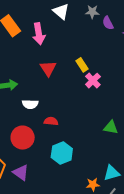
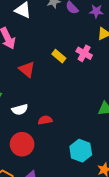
pink cross: (93, 81) -> (84, 53), moved
cyan hexagon: (62, 153) -> (81, 151), moved

